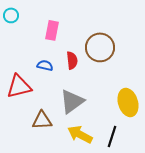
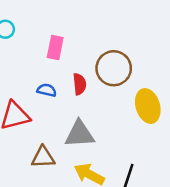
gray triangle: (72, 101) -> (80, 134), turned 32
yellow ellipse: (128, 102) -> (148, 106), moved

